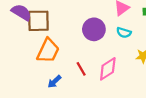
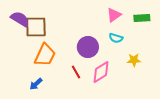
purple circle: (94, 29) -> (88, 47), moved
blue arrow: (54, 82) -> (36, 84), moved

